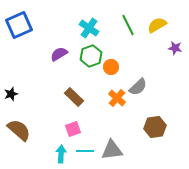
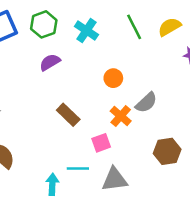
green hexagon: (91, 56) -> (44, 24), moved
pink square: (73, 129) -> (101, 143), moved
cyan line: (85, 151) -> (78, 168), moved

